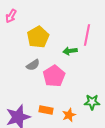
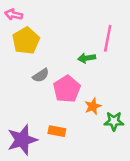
pink arrow: (11, 16) -> (14, 15), turned 72
yellow pentagon: (38, 37) -> (26, 41), moved
orange star: (69, 115) -> (93, 106), moved

